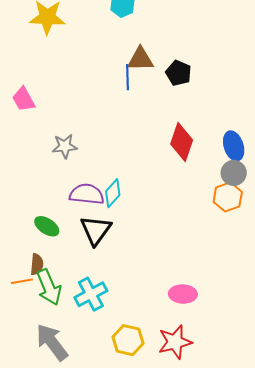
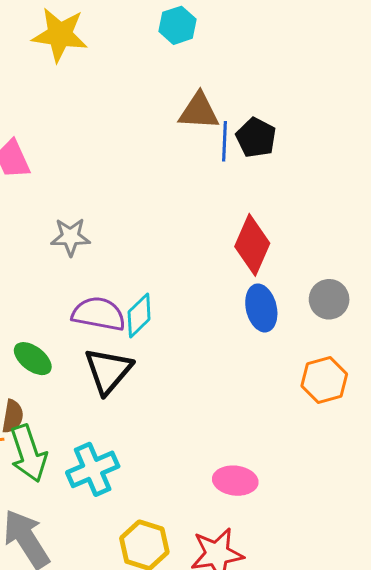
blue line: (127, 77) -> (225, 141), moved
blue ellipse: (234, 146) -> (261, 308), moved
orange hexagon: (228, 197) -> (324, 380), moved

